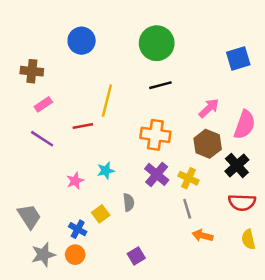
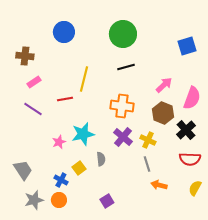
cyan star: (106, 171) -> (83, 134), size x1.6
yellow semicircle: (248, 239) -> (195, 188), turned 42

